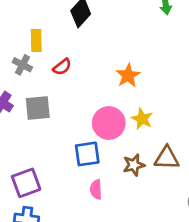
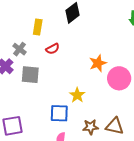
gray cross: (22, 65) -> (20, 49), moved
yellow star: (142, 119) -> (77, 95), moved
pink circle: (109, 123) -> (119, 78), moved

